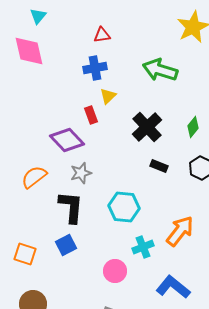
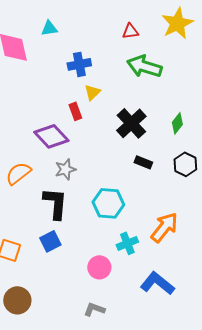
cyan triangle: (38, 16) -> (49, 28), moved, turned 42
red triangle: (102, 35) -> (130, 31), moved

